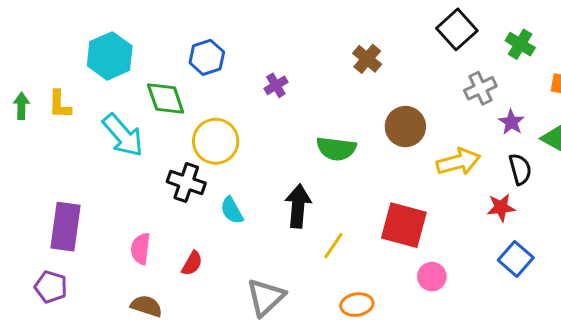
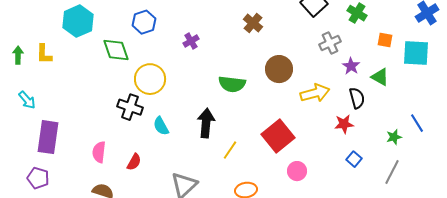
cyan arrow: (123, 135) -> (27, 100), moved, size x0.6
red square: (404, 225) -> (278, 136), turned 36
blue square: (516, 259) -> (354, 159), size x0.7

